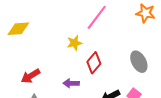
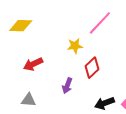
red arrow: (31, 76) -> (33, 64), moved
purple arrow: (71, 83) -> (67, 86), turned -77

